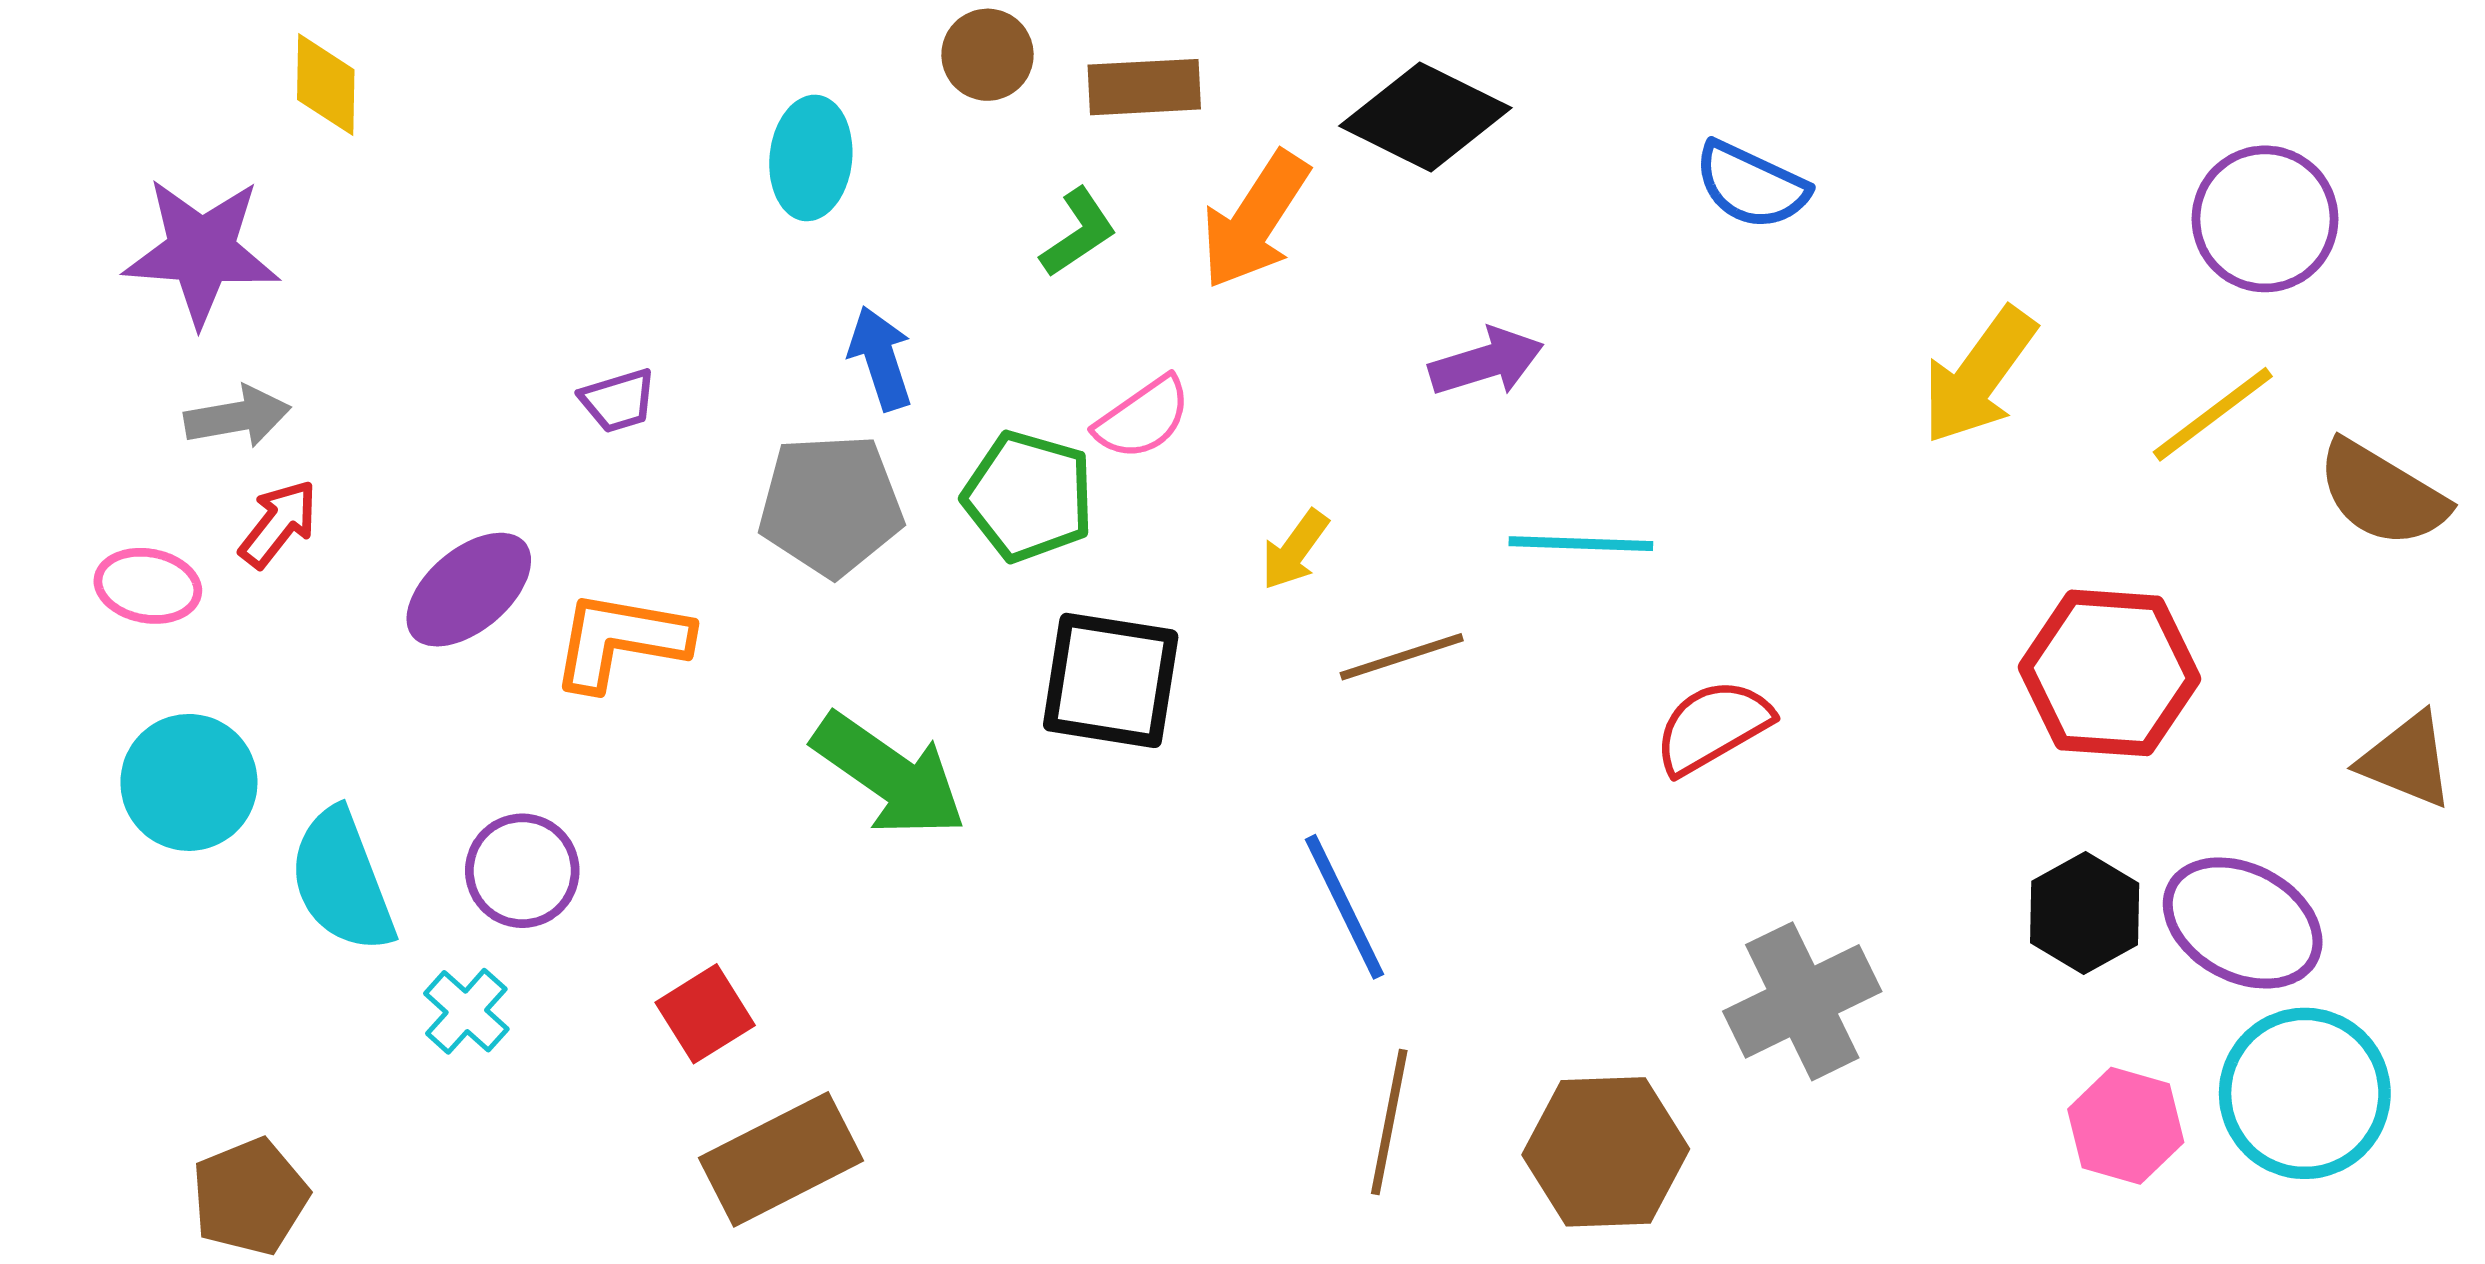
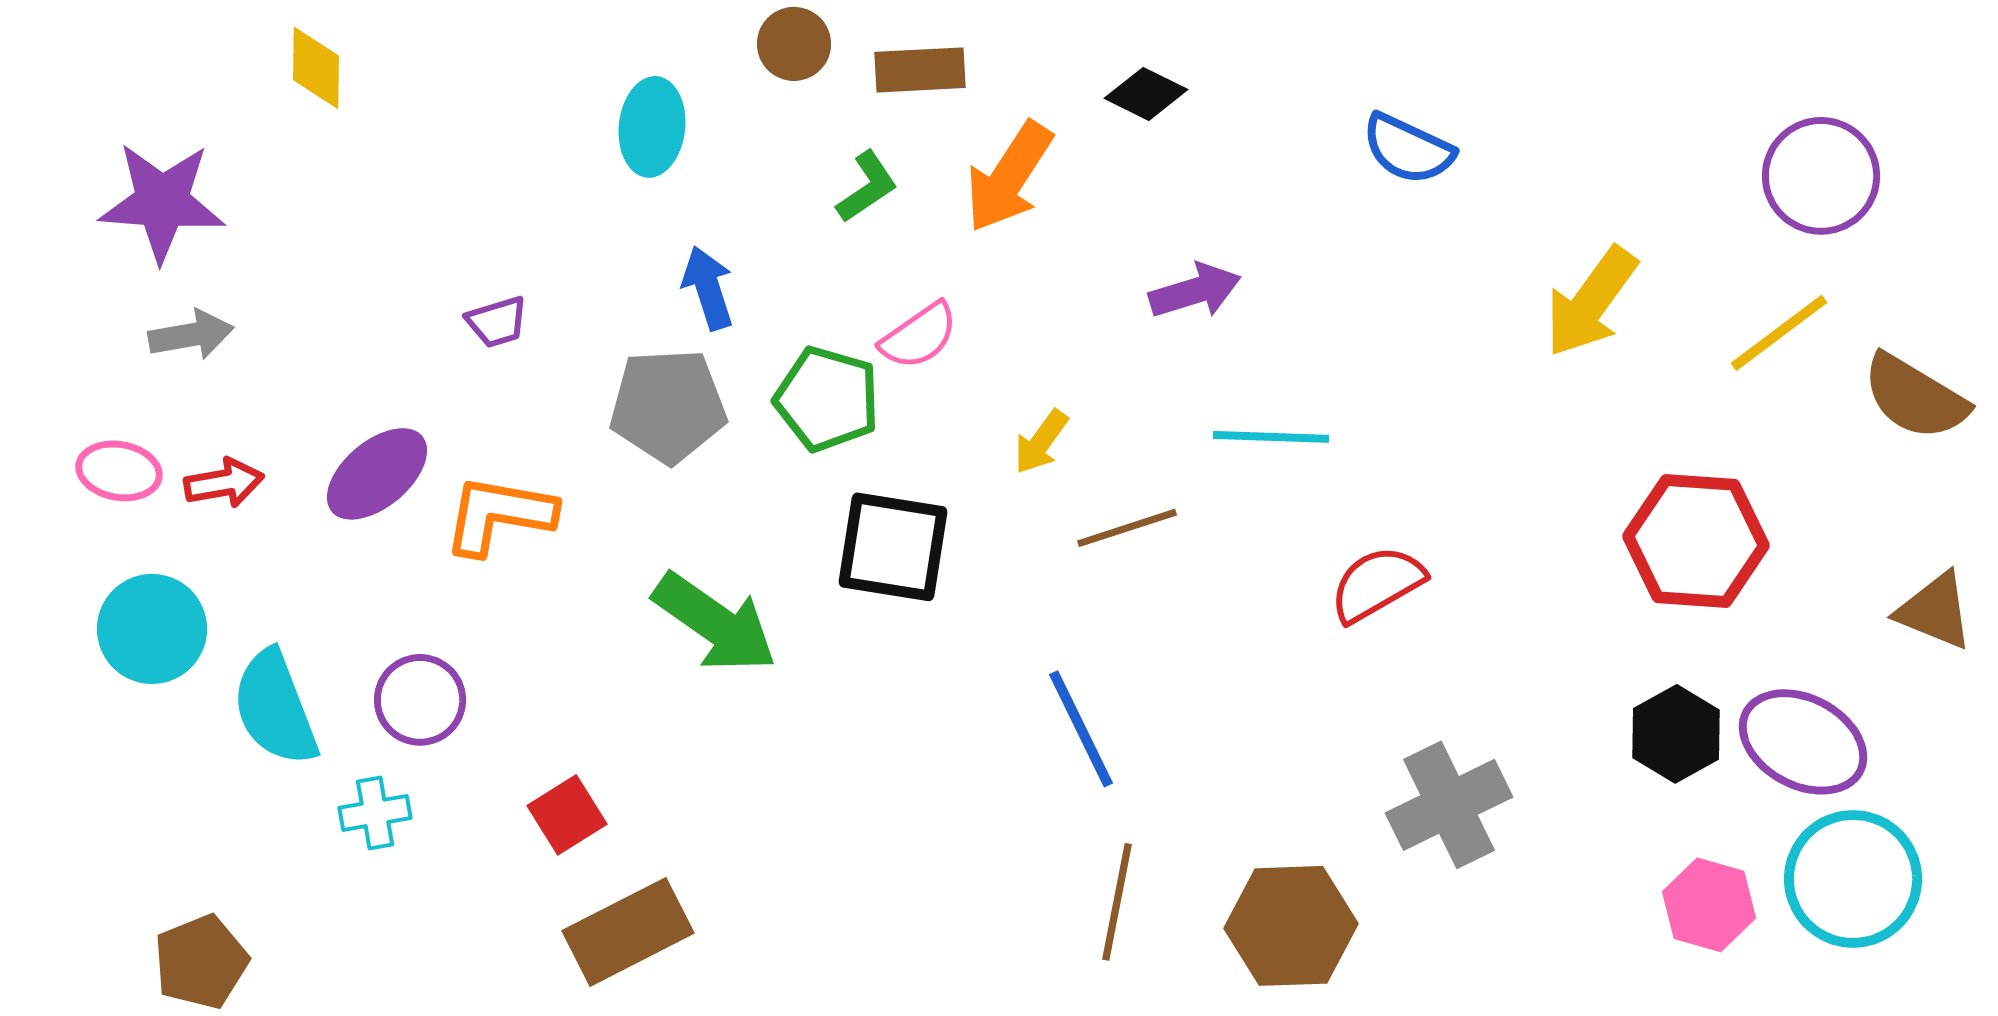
yellow diamond: (326, 85) -> (316, 68), moved
black diamond: (1425, 117) -> (1146, 94), size x0.6
red arrow: (278, 524) -> (224, 483), moved, turned 42
cyan cross: (466, 1011) -> (375, 813), turned 38

